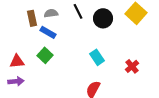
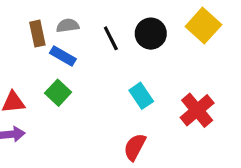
black line: (78, 11) -> (111, 38), moved
red cross: (132, 66) -> (197, 110), size x1.5

